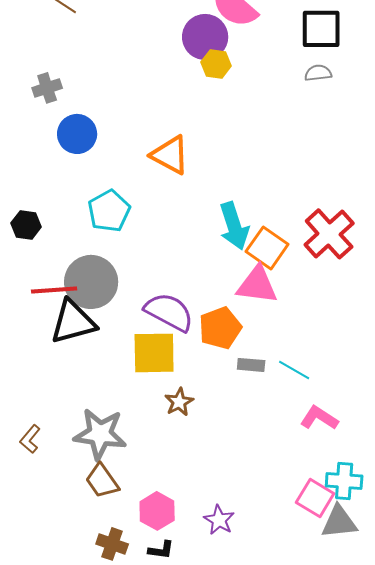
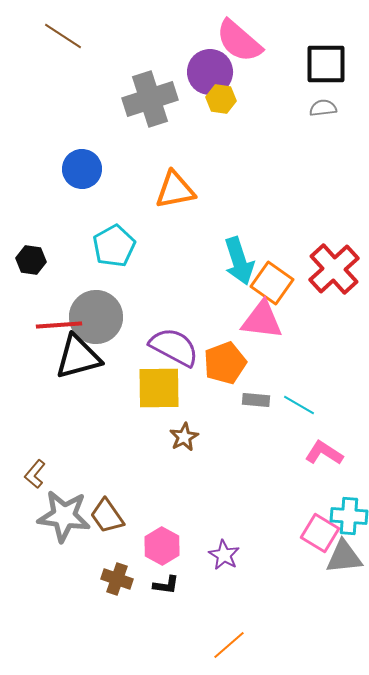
gray cross: (47, 88) -> (150, 99), moved, size x1.8
orange triangle: (170, 155) -> (175, 190), turned -39
gray star: (100, 434) -> (64, 516), moved

